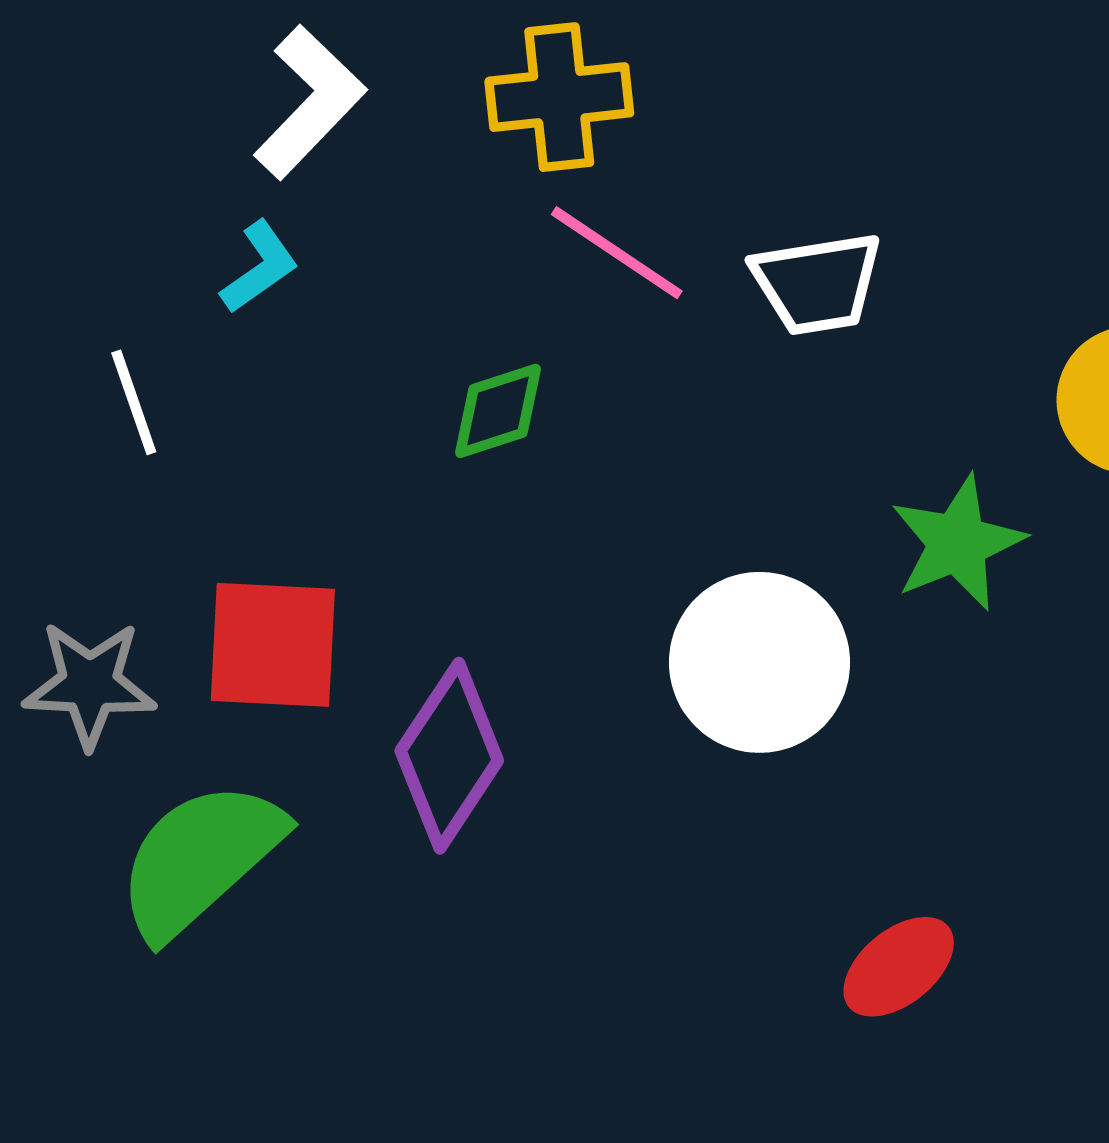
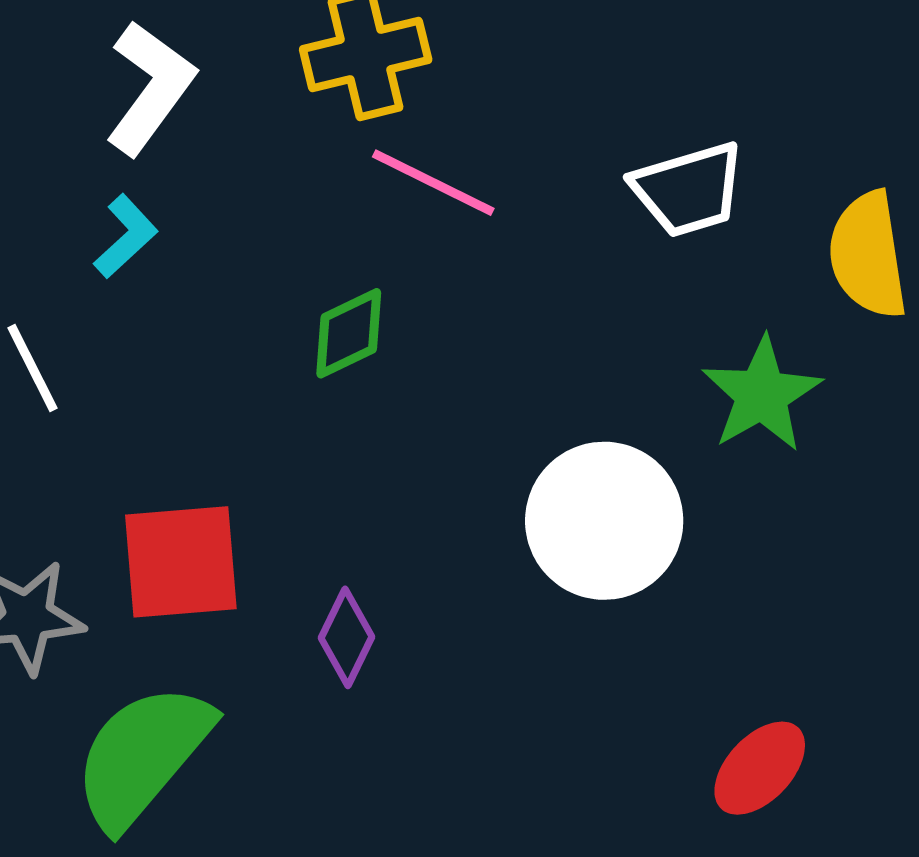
white trapezoid: (817, 283) -> (689, 189), moved
purple diamond: (449, 756) -> (346, 637), size x0.6

